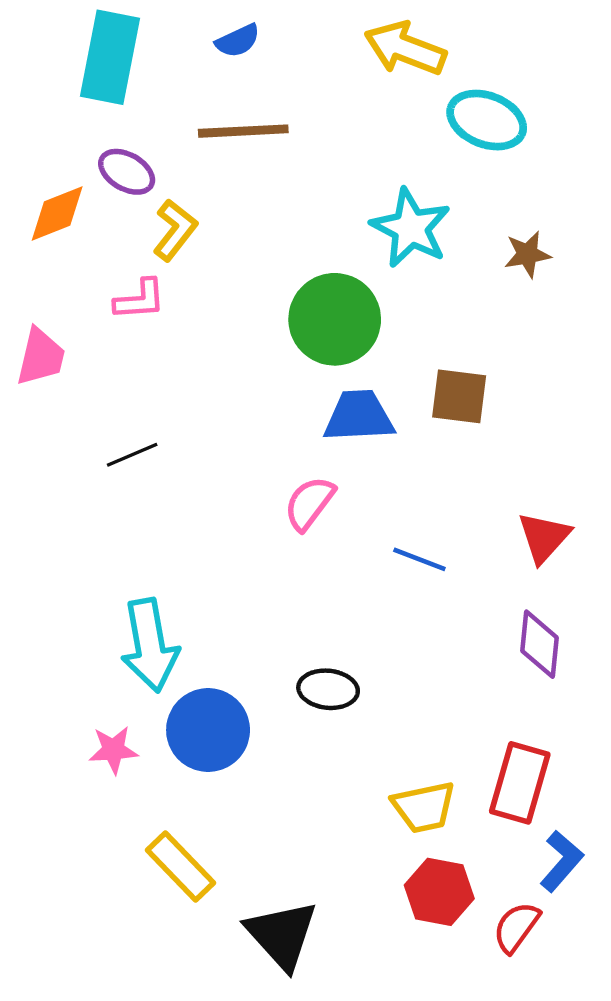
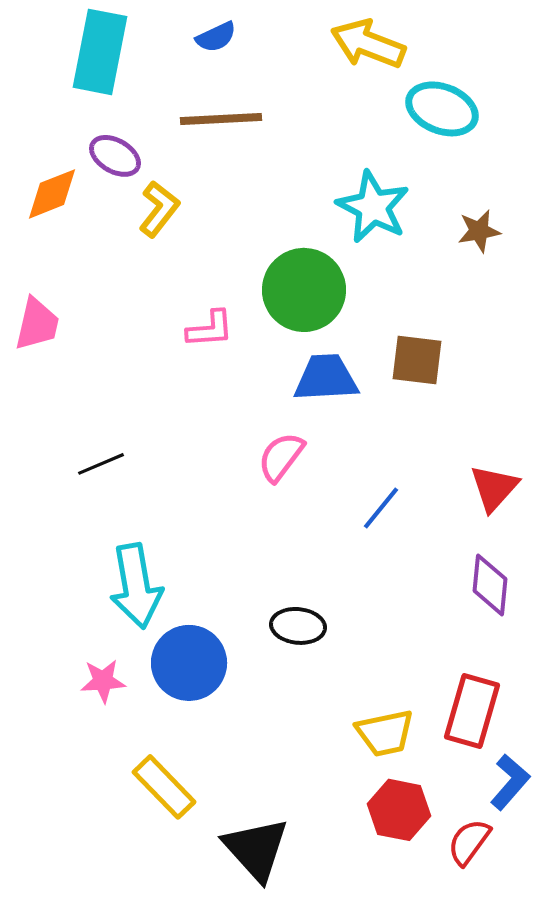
pink L-shape: (140, 299) -> (210, 329), moved
black line: (132, 455) -> (101, 464), moved
blue line: (419, 559) -> (381, 508), turned -72

